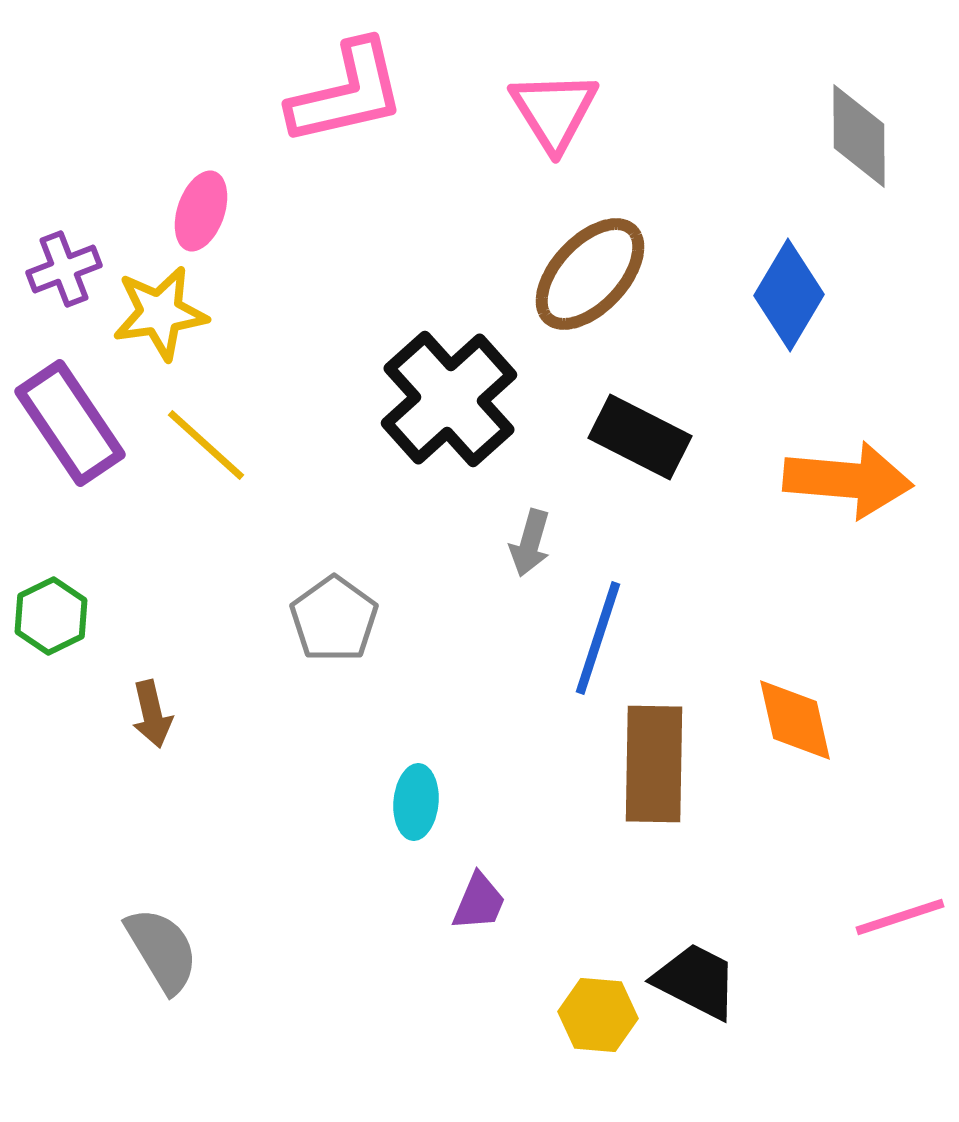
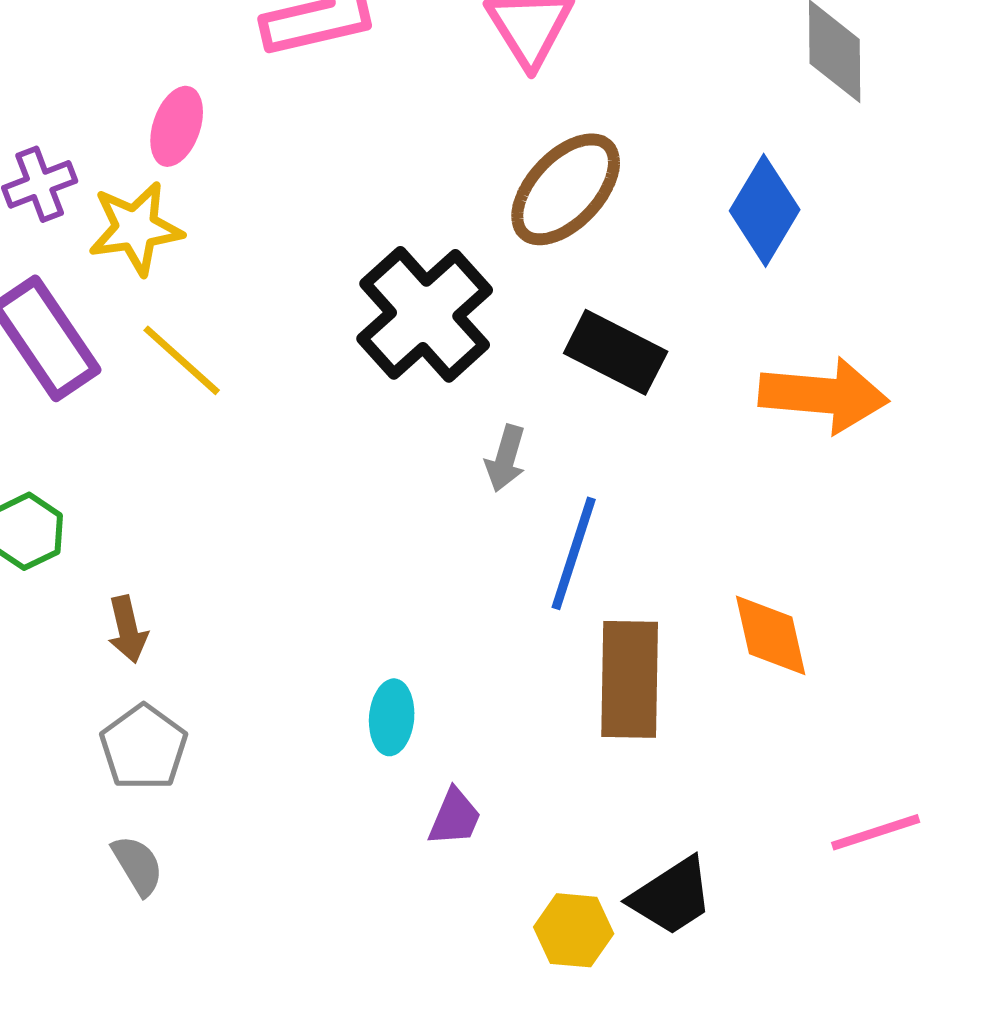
gray pentagon: (334, 619) -> (144, 747), moved
gray semicircle: (162, 950) -> (138, 865), size x0.7
black trapezoid: (696, 981) -> (672, 896), turned 120

